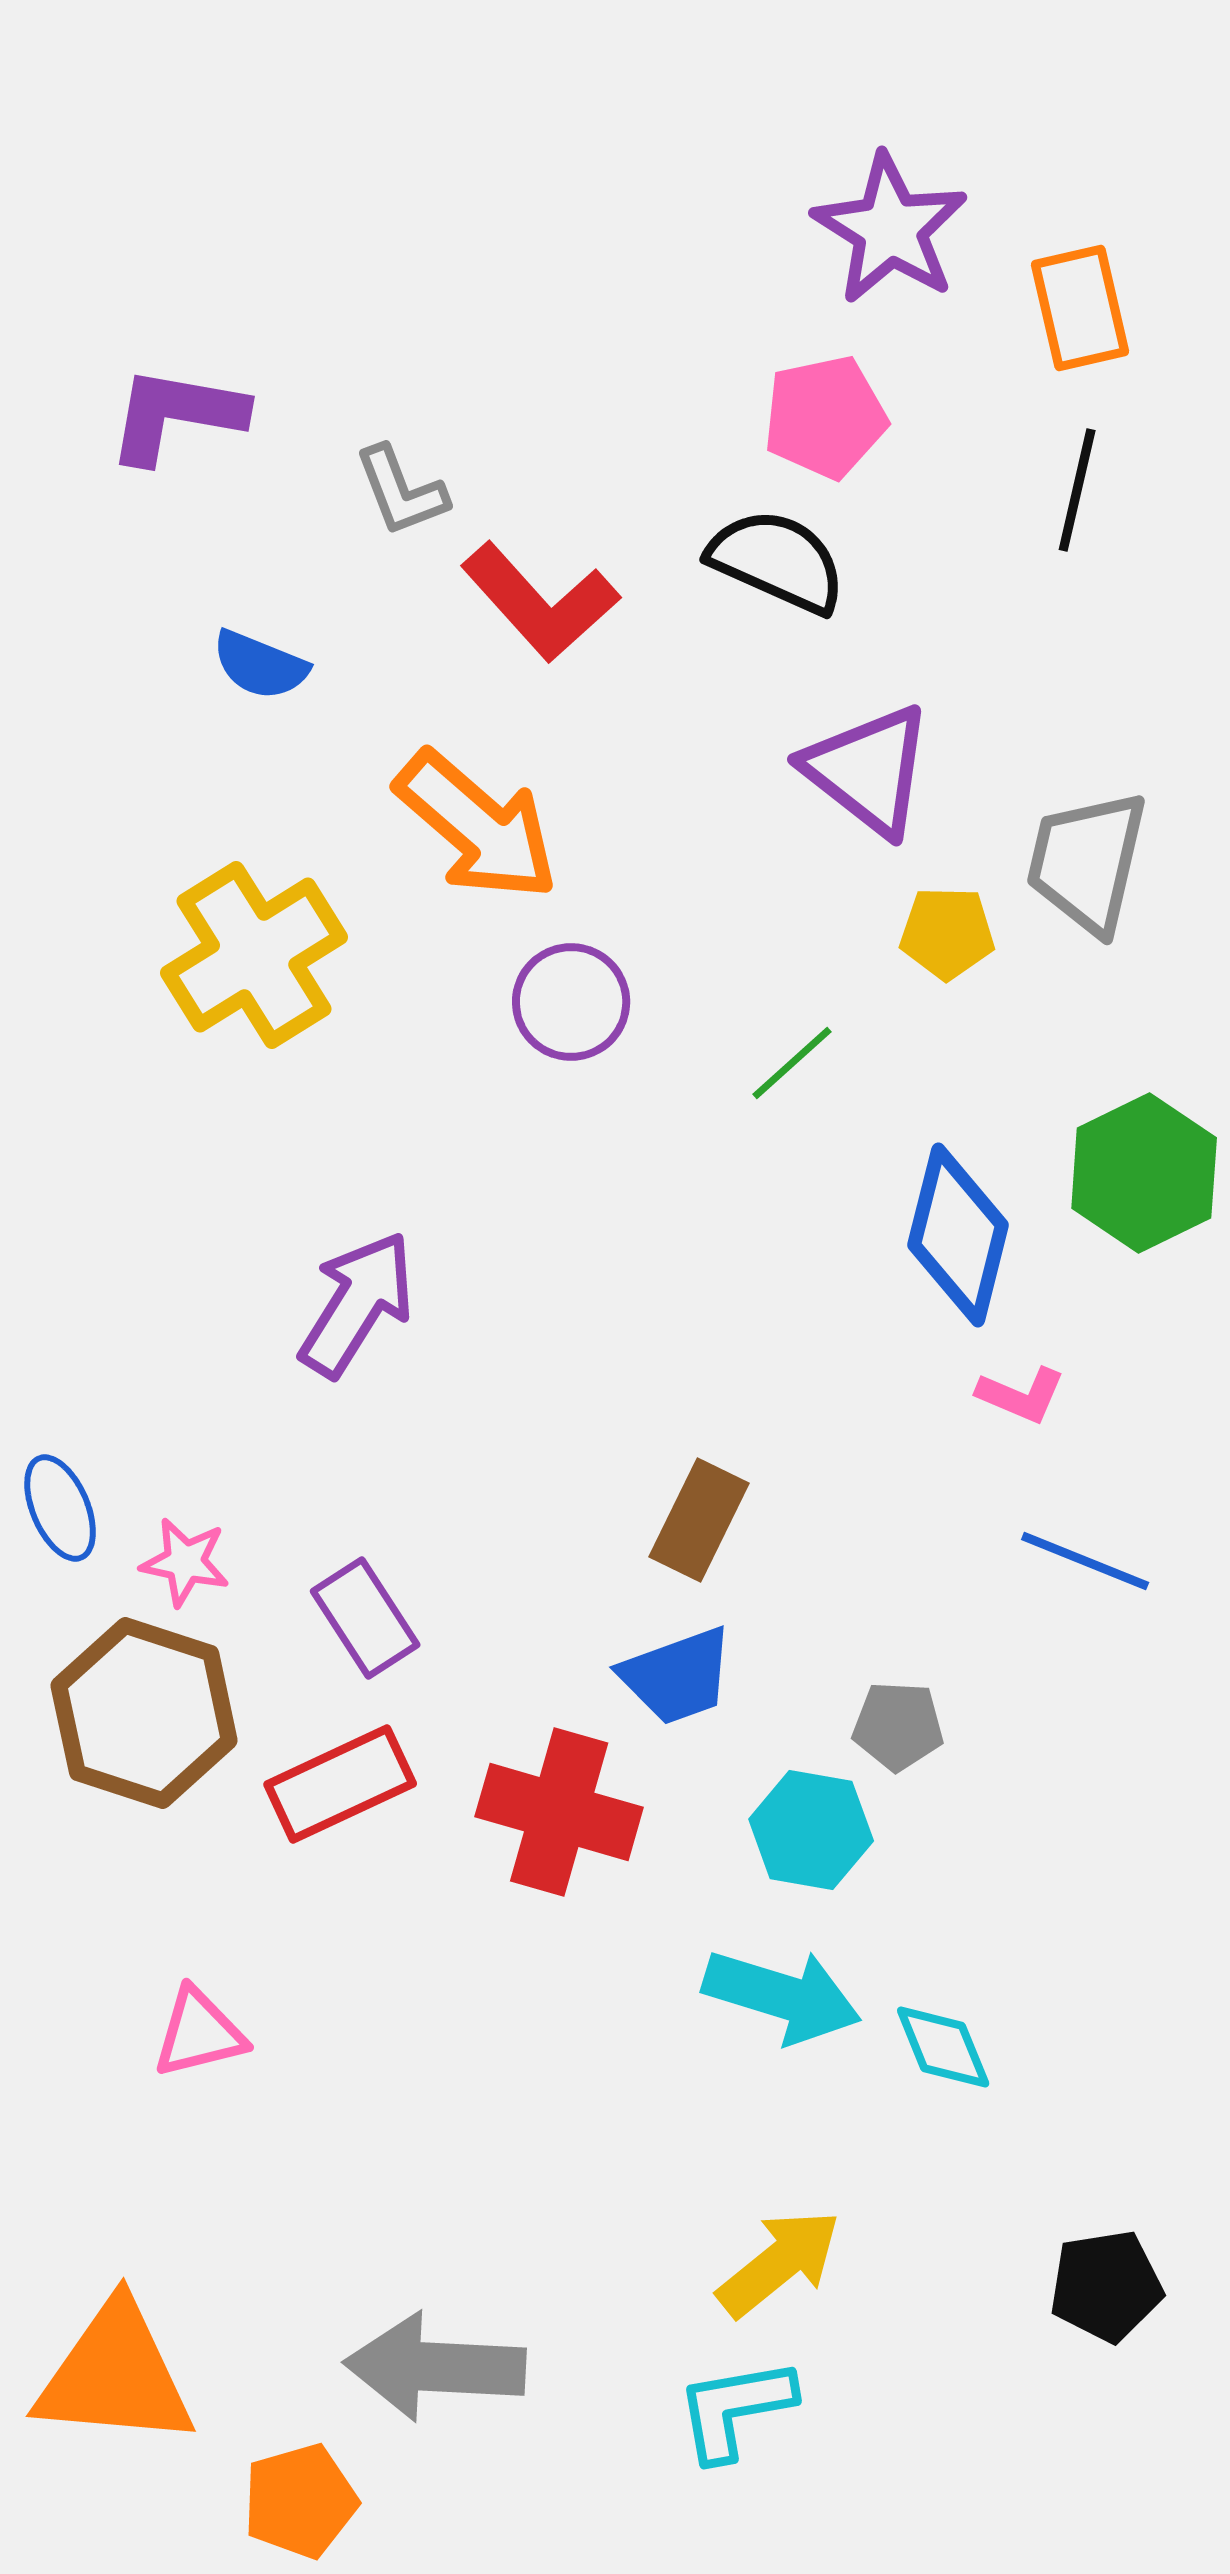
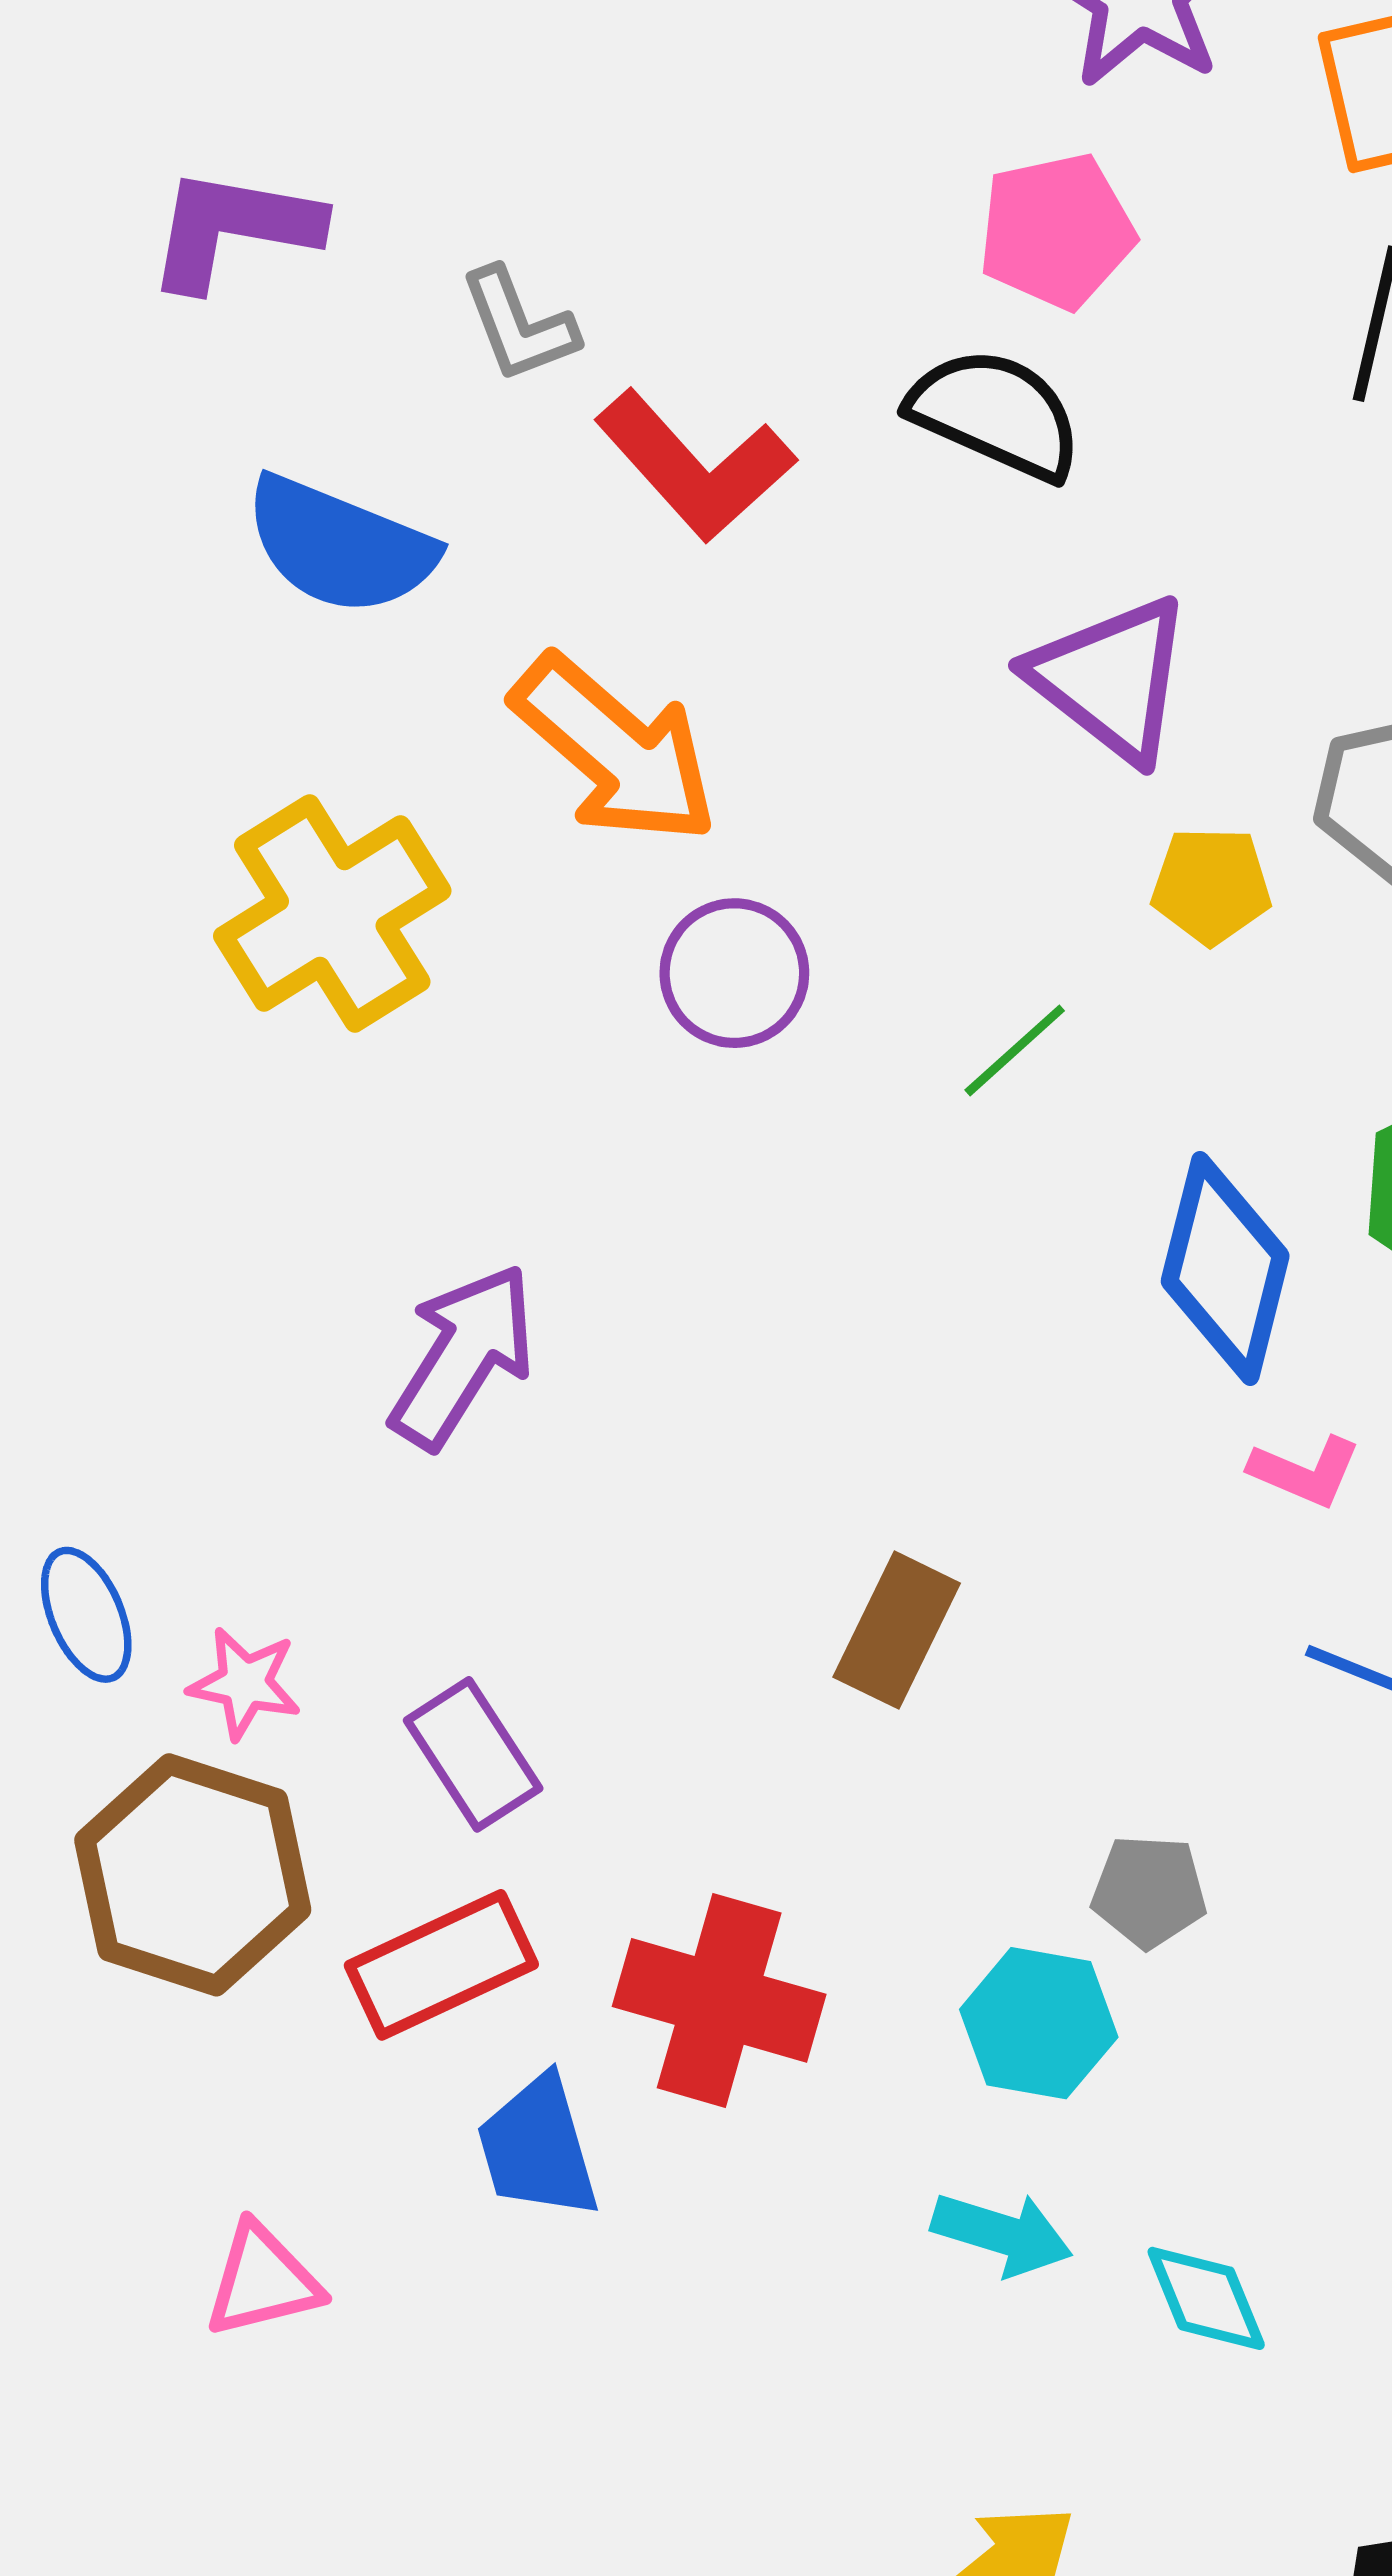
blue semicircle: (260, 665) -> (340, 546), size x1.6
blue trapezoid: (677, 1676) -> (538, 2148), moved, turned 94
cyan arrow: (782, 1996) -> (1002, 2234), size x0.7

